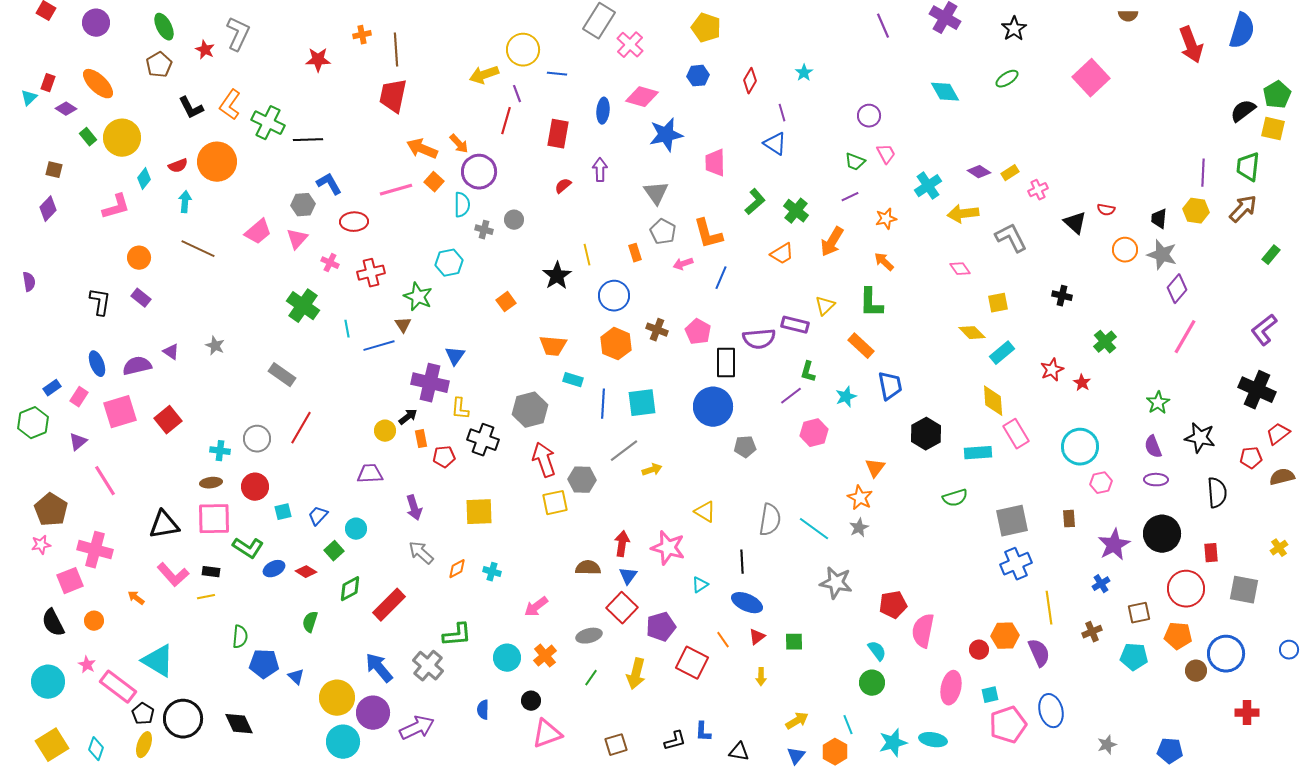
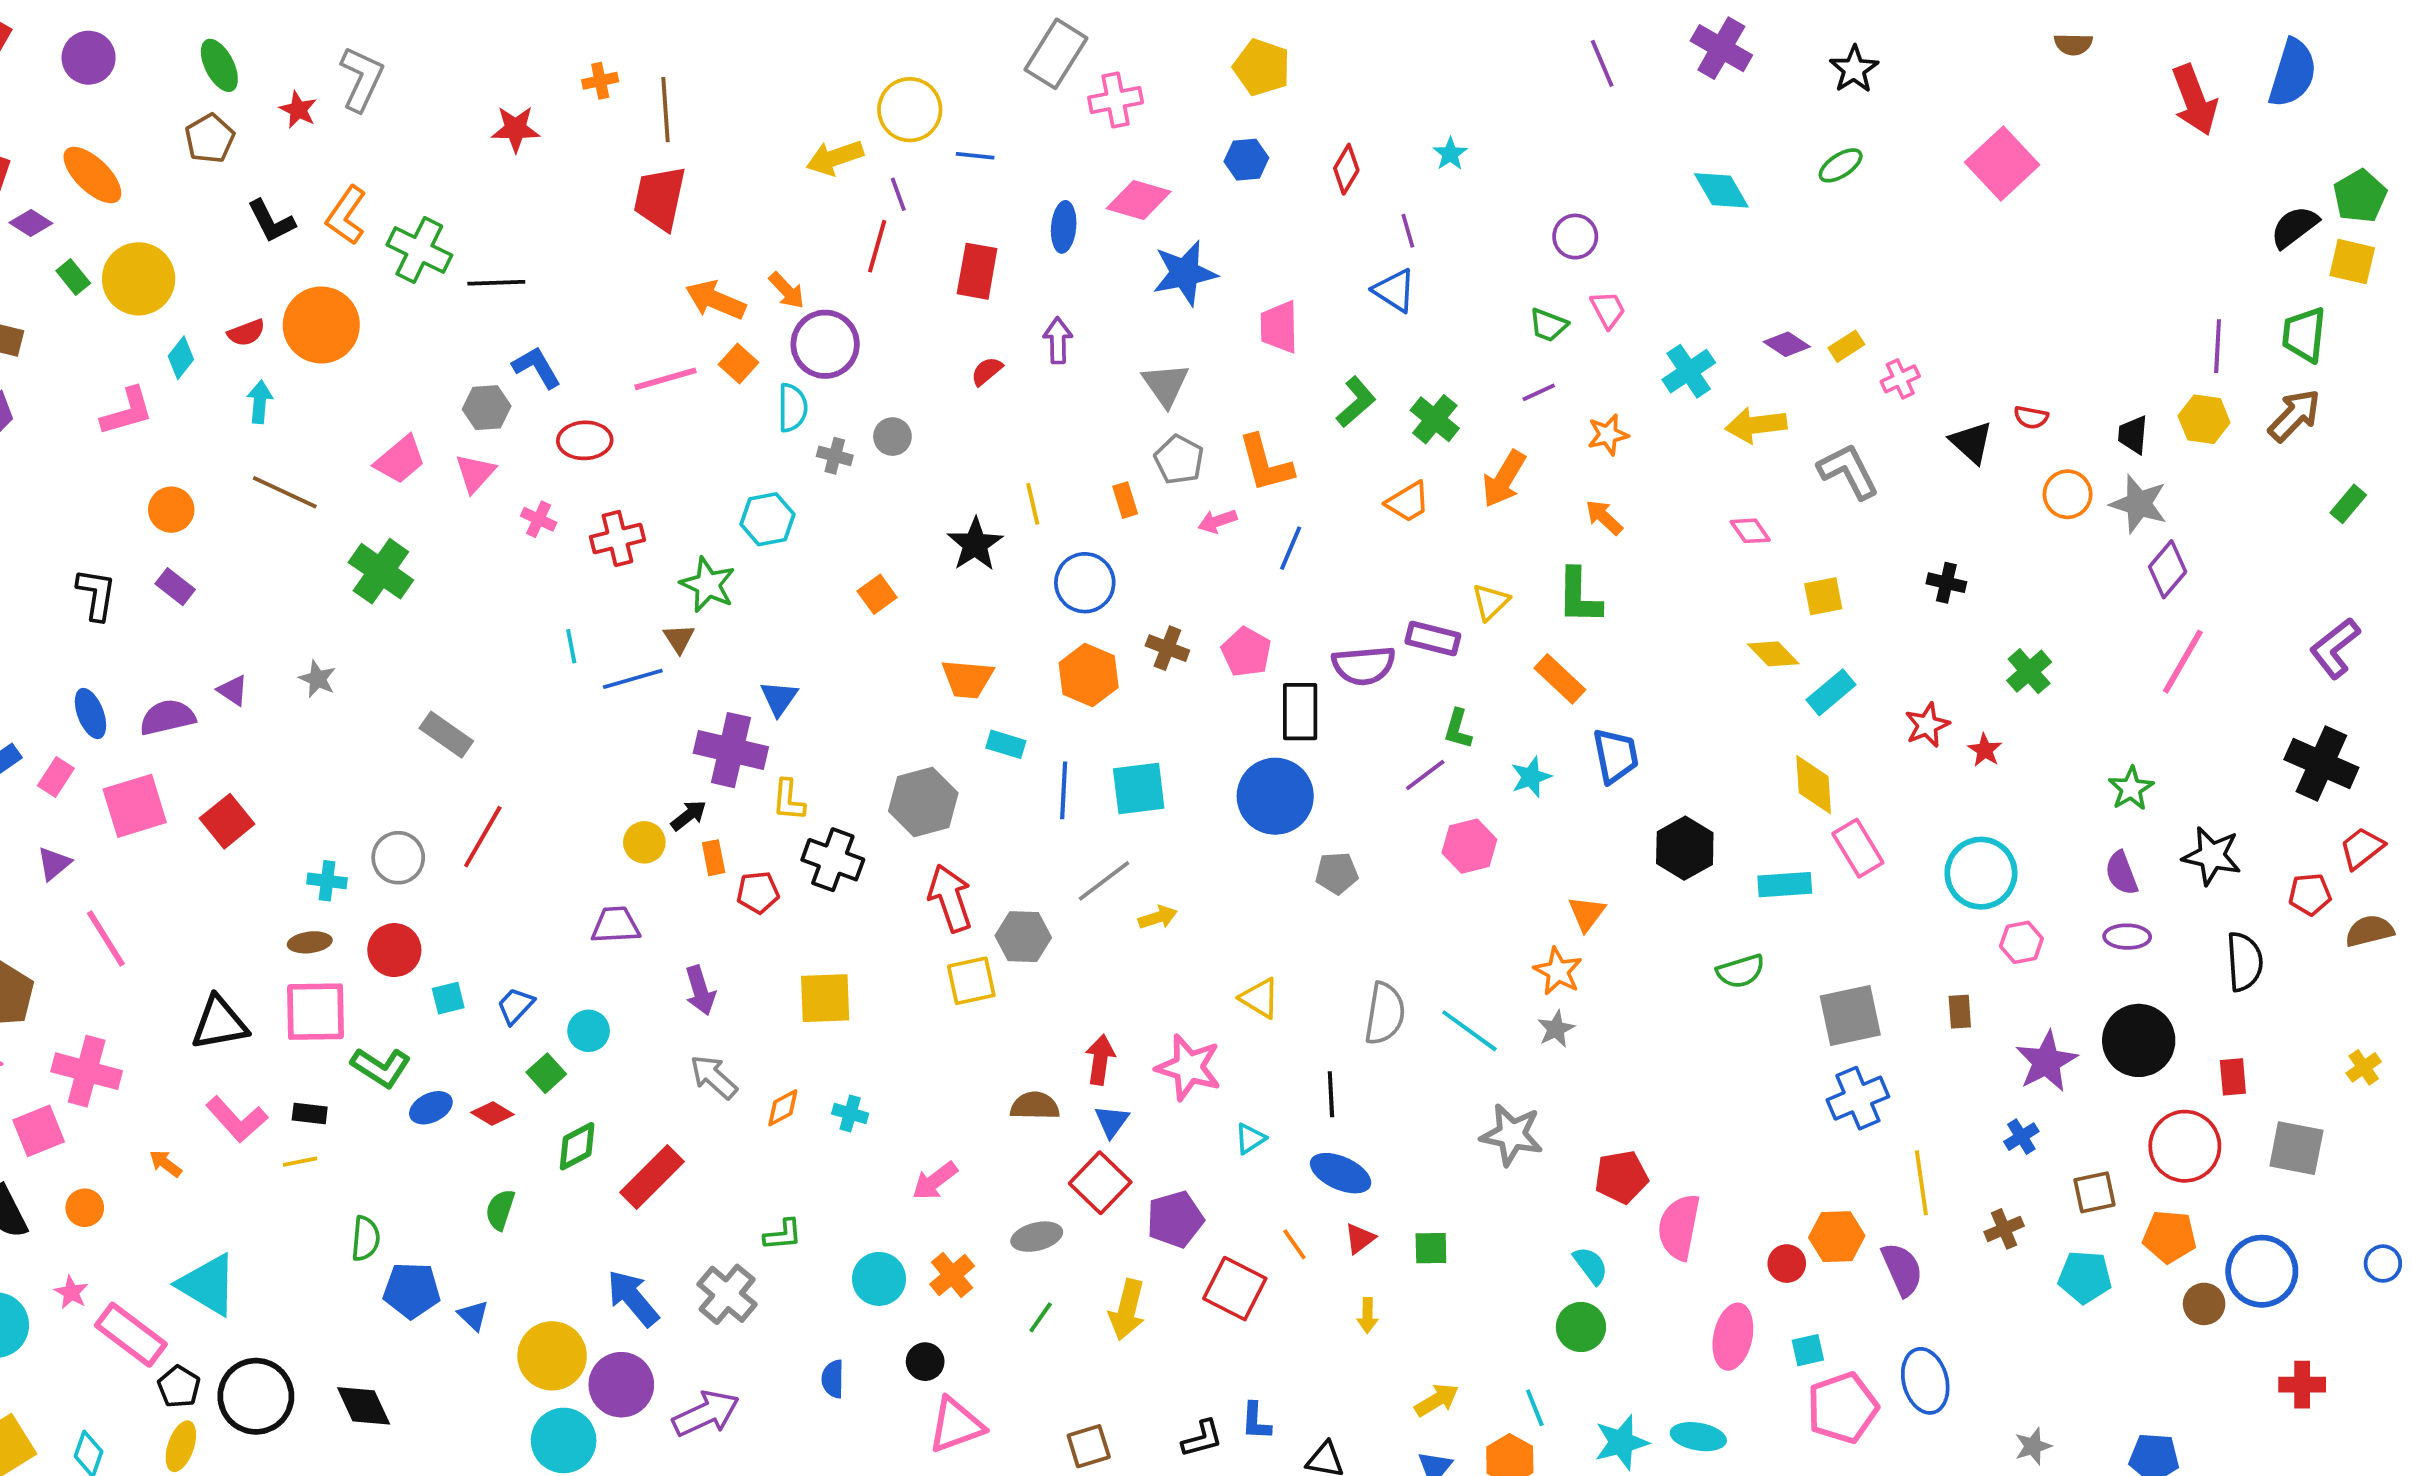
pink cross: (630, 45) -> (1116, 100), turned 36
green cross: (303, 306) -> (381, 571), moved
green L-shape: (457, 635) -> (783, 1235), size x0.7

